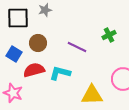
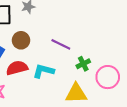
green cross: (109, 35) -> (83, 64), moved

